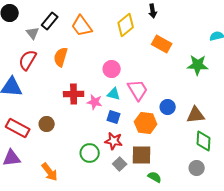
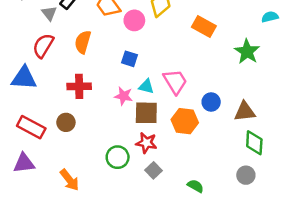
green star: (198, 65) -> (247, 52), turned 30
pink circle: (112, 69) -> (134, 20), moved
red cross: (74, 94) -> (79, 86), moved
blue square: (114, 117) -> (130, 59), moved
brown square: (142, 155) -> (146, 113), moved

